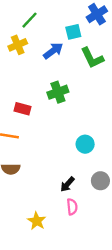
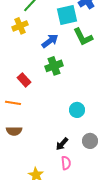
cyan square: (73, 32) -> (67, 15), size x1.5
blue arrow: (53, 51) -> (50, 41), moved
red rectangle: (22, 109) -> (24, 80), turned 32

